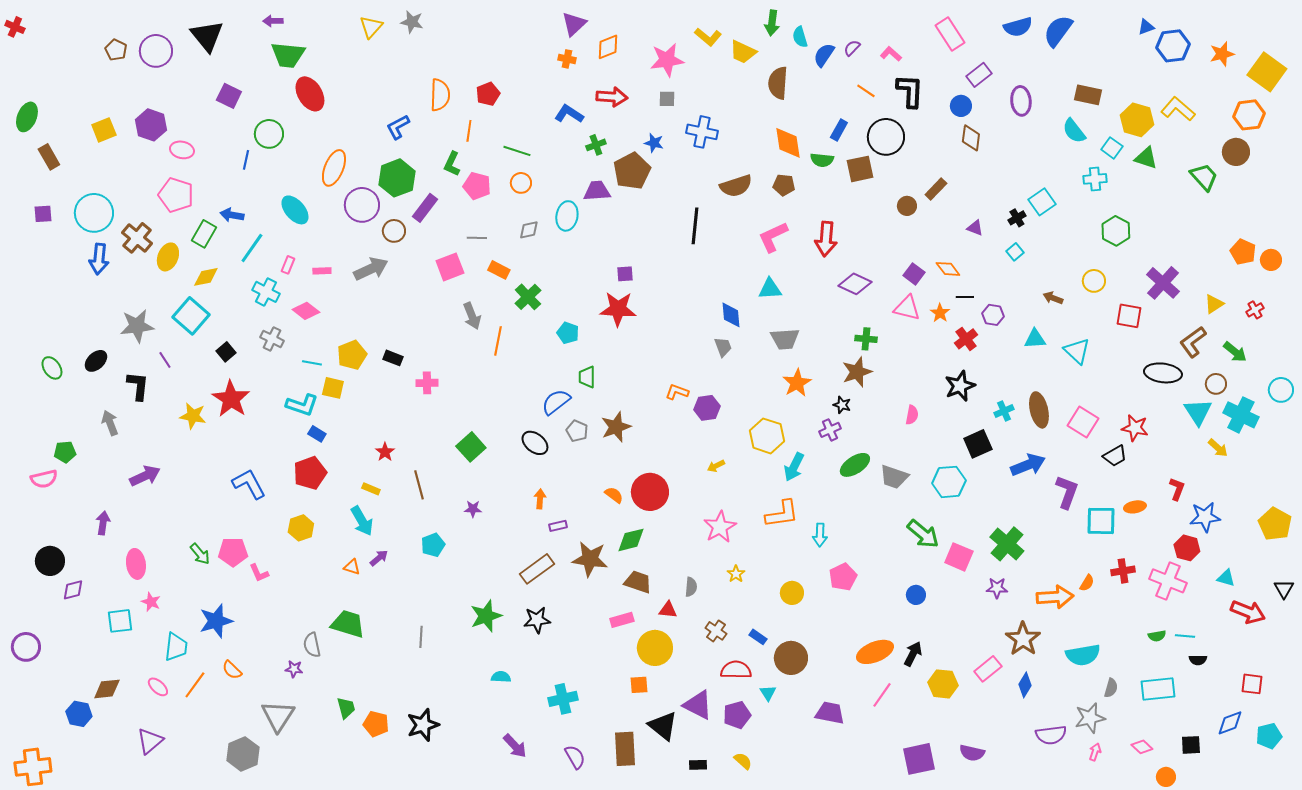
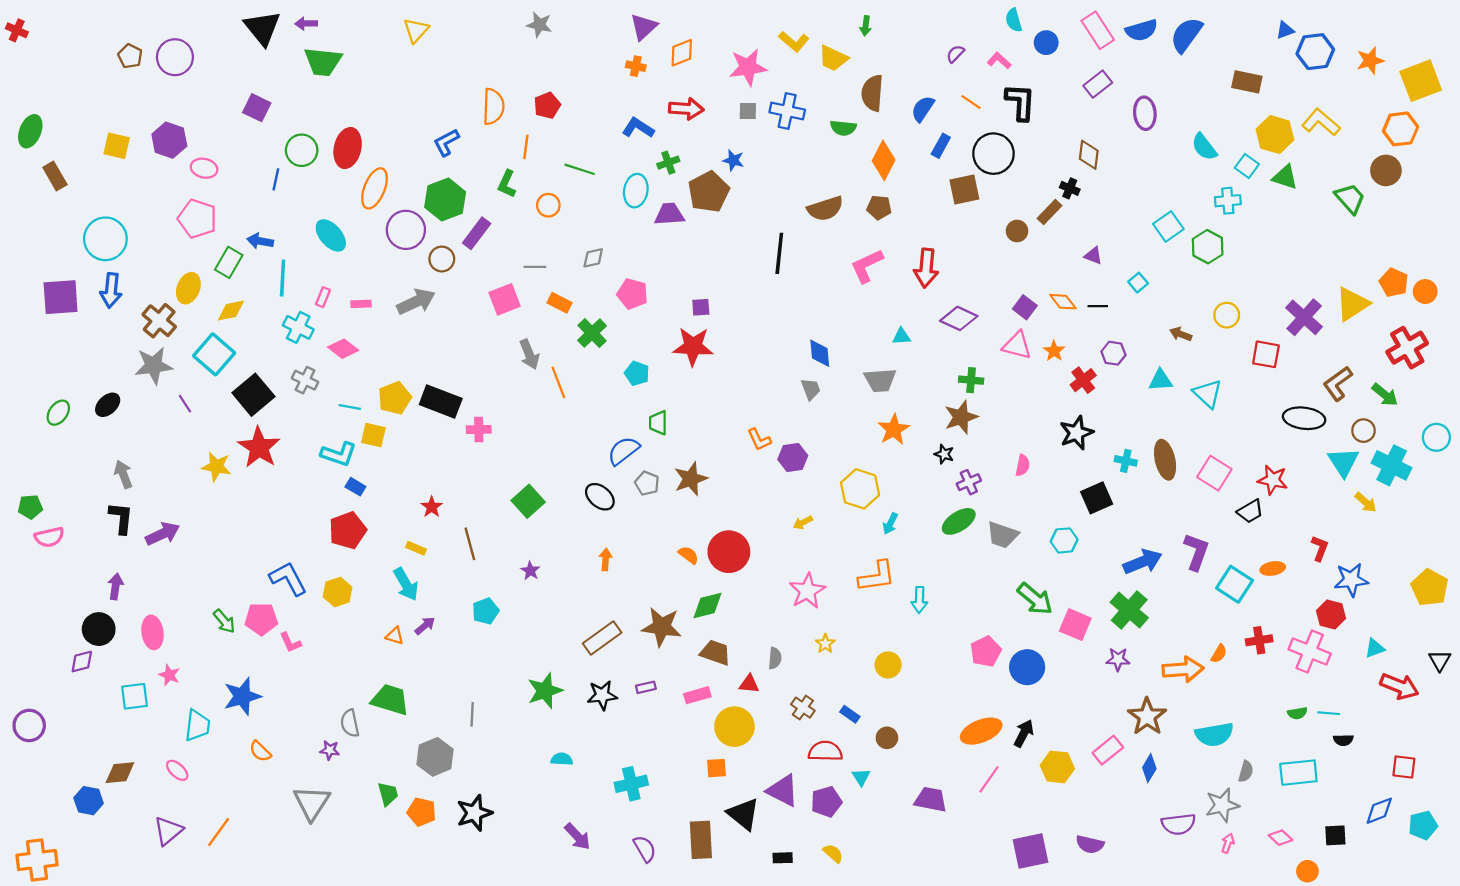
gray star: (412, 22) -> (539, 25), moved
green arrow: (772, 23) -> (866, 26), size x0.7
pink rectangle: (950, 34) -> (1098, 30), moved
black triangle: (207, 36) -> (262, 28), moved
cyan semicircle: (800, 37) -> (1014, 20), moved
blue semicircle: (824, 55) -> (923, 109), moved
yellow square: (1267, 72) -> (1421, 81), turned 33
red ellipse: (310, 94) -> (348, 148), moved, turned 44
brown rectangle: (1088, 95) -> (1247, 82), moved
blue circle: (961, 106) -> (1046, 43), moved
yellow square: (104, 130) -> (117, 146), turned 35
blue cross: (702, 132) -> (787, 111), moved
orange diamond: (788, 143) -> (884, 160), turned 36
green semicircle: (822, 160) -> (843, 128), moved
orange circle: (521, 183) -> (548, 205), moved
pink pentagon: (477, 186) -> (632, 294), moved
purple square: (43, 214) -> (61, 297), moved, size x1.8
cyan ellipse: (567, 216) -> (636, 191), moved
black cross: (1017, 218) -> (1070, 188), moved, turned -36
green hexagon: (1116, 231) -> (1208, 247), moved
brown cross: (137, 238) -> (159, 321), moved
cyan line: (252, 248) -> (283, 278), turned -32
cyan triangle: (770, 289) -> (902, 336), moved, size x0.7
black line: (965, 297) -> (1098, 306), moved
yellow triangle: (1214, 304) -> (1352, 304), moved, size x1.6
red cross: (1255, 310) -> (1407, 348), size x2.0
orange line: (498, 341) -> (558, 382), turned -32
black square: (226, 352) -> (253, 395), size x1.8
black rectangle: (393, 358) -> (441, 401), size x1.8
green ellipse: (52, 368) -> (58, 413), turned 70
black L-shape: (138, 386) -> (121, 518), moved
orange L-shape: (677, 392) -> (759, 440), turned -135
cyan cross: (1004, 411) -> (1126, 461), turned 36
purple cross: (830, 430) -> (969, 482), moved
green pentagon: (65, 452) -> (30, 507), moved
blue arrow: (1028, 465) -> (1143, 562), moved
cyan arrow: (794, 467) -> (890, 524), size x0.7
cyan hexagon: (949, 482) -> (1064, 540), size x0.7
blue L-shape: (249, 484) -> (288, 579), moved
purple star: (473, 509) -> (530, 571), turned 30
cyan square: (1101, 521) -> (1235, 584), turned 32
purple rectangle: (558, 526) -> (646, 687), moved
black circle: (50, 561) -> (99, 629), moved
pink pentagon: (843, 577) -> (986, 651), moved
cyan triangle: (1226, 578) -> (1375, 648), turned -36
blue circle: (916, 595) -> (1027, 667), size x1.6
brown circle: (791, 658) -> (887, 738), size x0.6
orange line: (195, 685) -> (219, 832), moved
gray hexagon: (243, 754) -> (435, 757), moved

